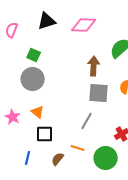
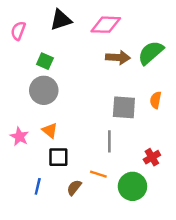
brown arrow: (94, 66) -> (118, 58), moved, turned 90
gray line: (87, 121) -> (109, 141), turned -30

